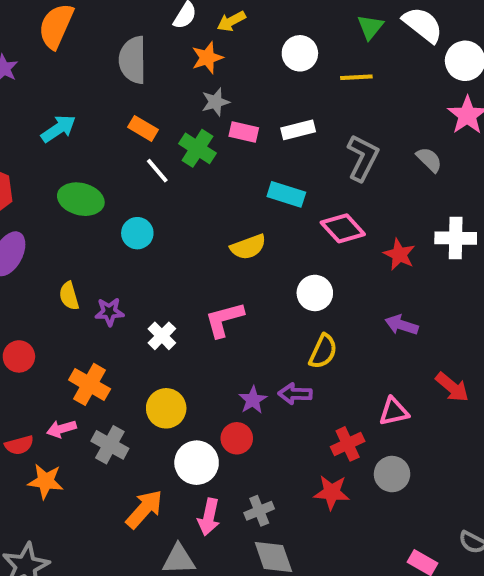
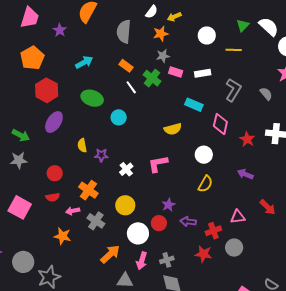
pink diamond: (343, 228) -> (220, 124), turned 50
purple arrow: (295, 394) -> (188, 222), moved
red semicircle: (19, 445) -> (53, 197), moved

